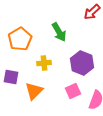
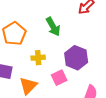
pink square: (73, 91) -> (59, 78), moved

